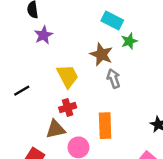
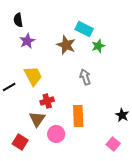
brown star: (101, 54) -> (66, 45), moved
yellow trapezoid: (68, 76) -> (33, 76), moved
brown triangle: (56, 129) -> (37, 119), turned -42

